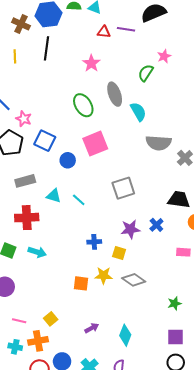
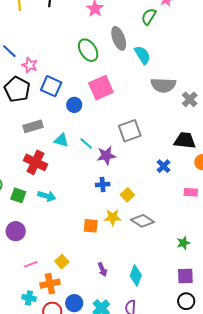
red cross: (27, 218) -> (35, 162), turned 30
purple star: (130, 229) -> (106, 156), moved
yellow square: (119, 253) -> (127, 195), turned 32
pink line: (19, 321) -> (31, 264), turned -32
purple arrow: (92, 328) -> (102, 269), turned 96
cyan cross: (15, 347) -> (29, 298), moved

